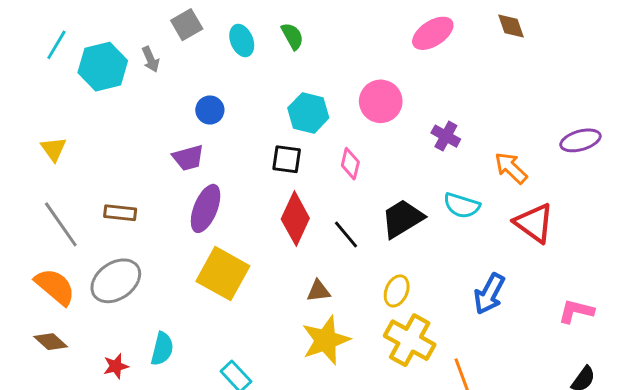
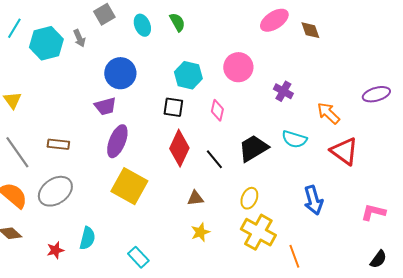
brown diamond: (511, 26) -> (310, 30), moved
blue circle: (210, 110) -> (120, 73), size x1.6
blue arrow: (489, 294) -> (313, 200), turned -44
yellow star: (326, 340) -> (200, 232), size x0.6

